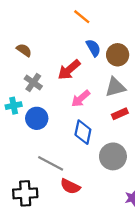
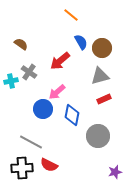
pink arrow: (81, 99) -> (57, 92), moved
cyan cross: (14, 106) -> (11, 81), moved
blue circle: (37, 118) -> (43, 109), moved
gray line: (51, 163) -> (31, 142), moved
red semicircle: (70, 186) -> (49, 165), moved

